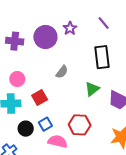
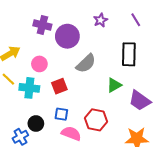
purple circle: (45, 37) -> (67, 36), moved
gray semicircle: (62, 72) -> (86, 63), size x1.5
blue square: (45, 124) -> (61, 114), turned 32
black circle: (26, 129) -> (36, 124), moved

